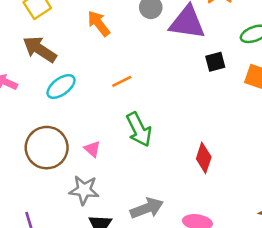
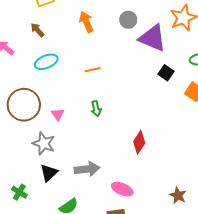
brown arrow: (40, 49) -> (37, 30), size x0.6
black square: (215, 62) -> (166, 73), turned 35
green arrow: (139, 129) -> (96, 109), size x0.6

